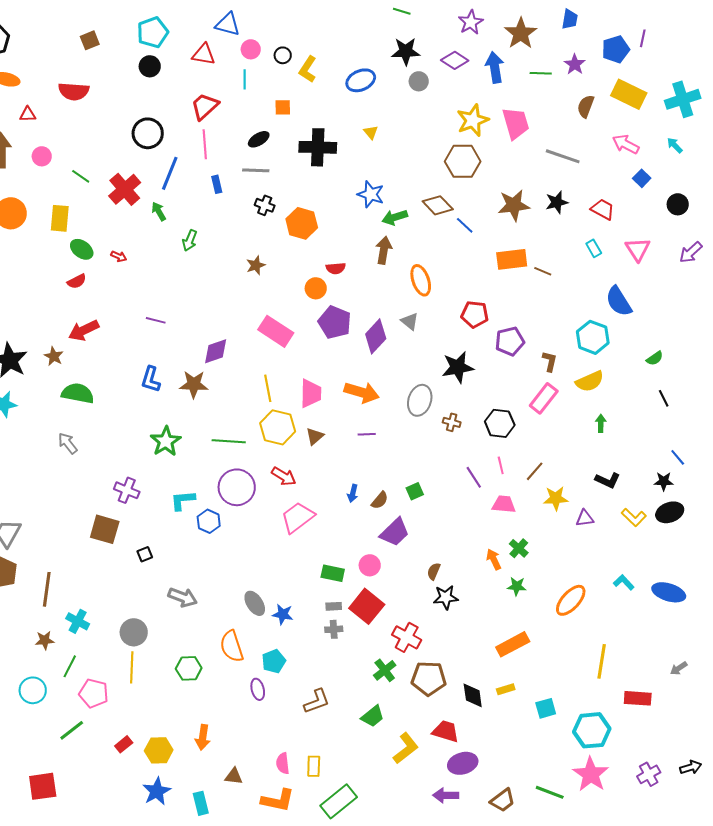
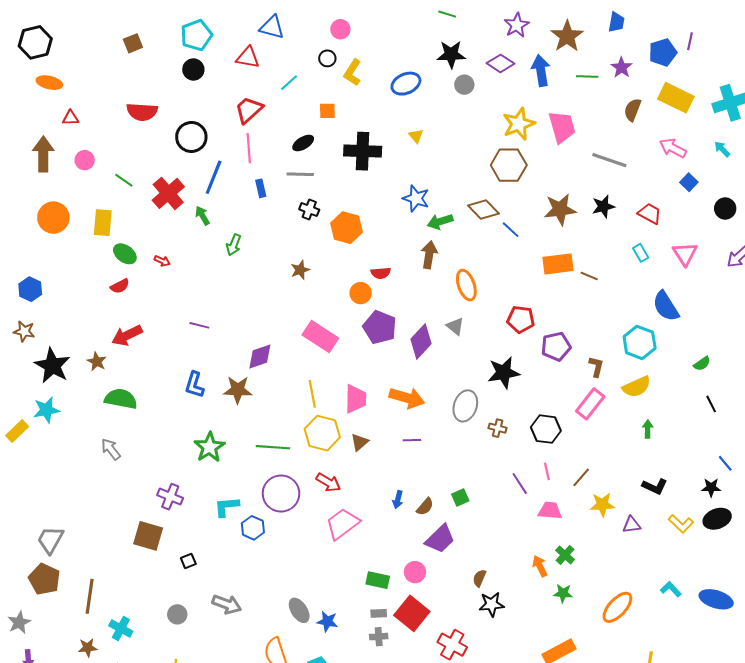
pink circle: (251, 49) -> (340, 29), moved
cyan line: (245, 79) -> (289, 83), turned 48
red semicircle: (74, 91) -> (142, 112), moved
gray circle: (134, 632) -> (177, 614), moved, size x0.7

